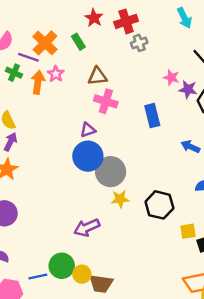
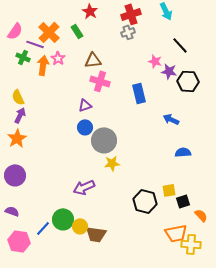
red cross: (126, 21) -> (131, 14), moved
blue circle: (88, 156) -> (85, 127), size x0.6
black hexagon: (159, 205) -> (145, 201), moved
blue line: (38, 276) -> (43, 228), turned -35

